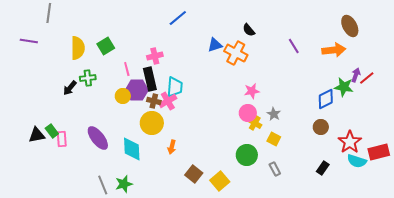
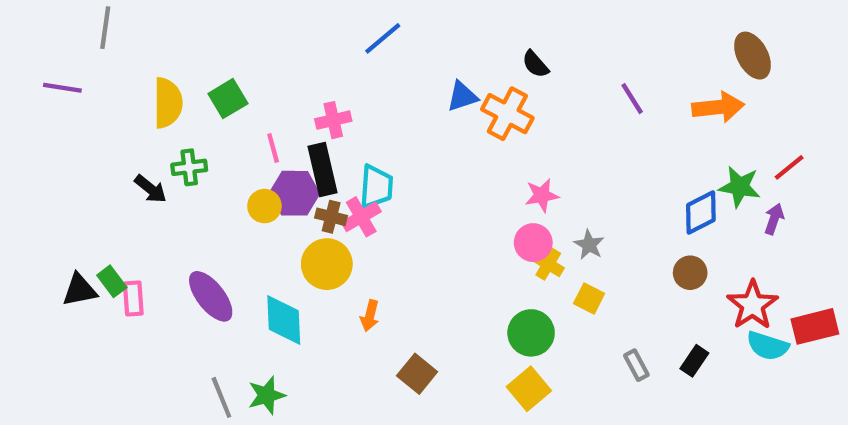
purple arrow: (356, 75) -> (774, 219), moved
black arrow: (70, 88) -> (150, 189), turned -91
gray rectangle: (275, 169) -> (636, 365), moved
yellow square: (220, 181) -> (529, 389), moved

